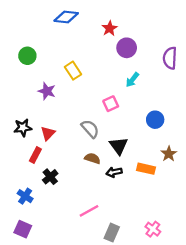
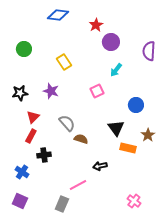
purple star: (47, 91) -> (51, 91), moved
black star: (23, 128) -> (20, 93), moved
gray semicircle: (90, 129) -> (67, 123), moved
red triangle: (48, 133) -> (33, 117), moved
black triangle: (119, 146) -> (116, 128), moved
black arrow: (114, 172) -> (100, 166), moved
black cross: (50, 177) -> (44, 155), turned 32
gray rectangle: (112, 233) -> (62, 204), moved

